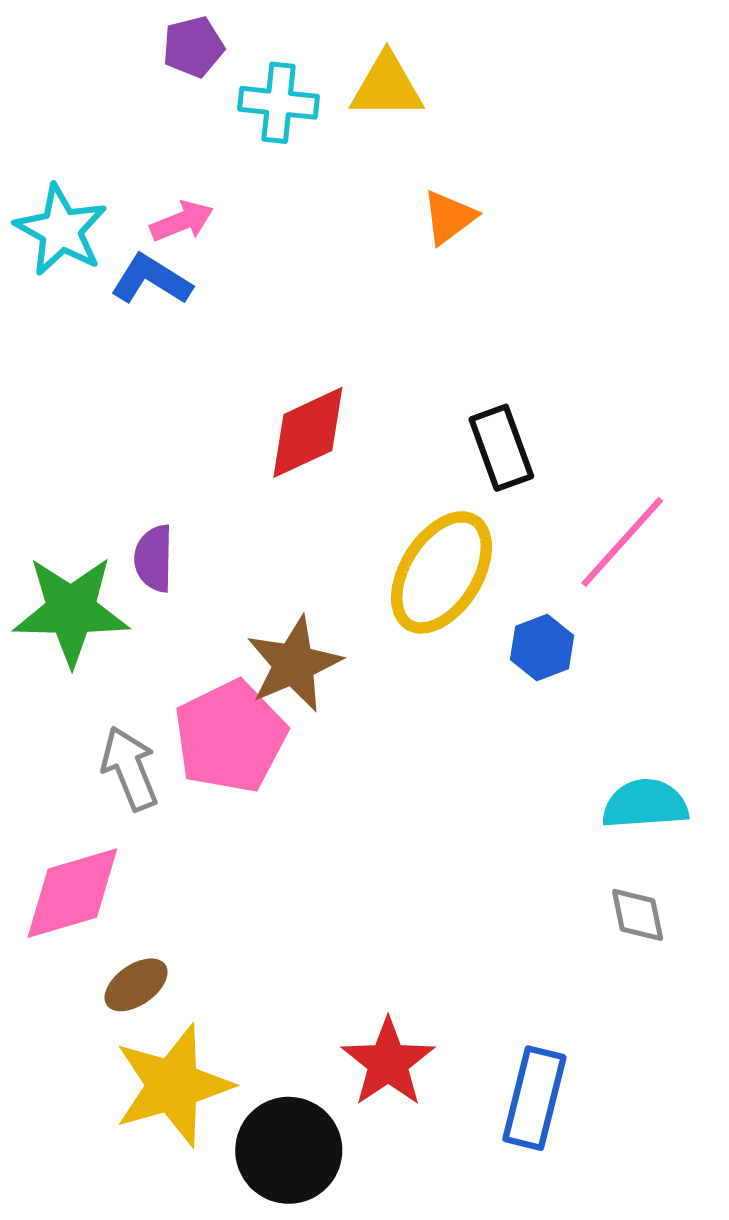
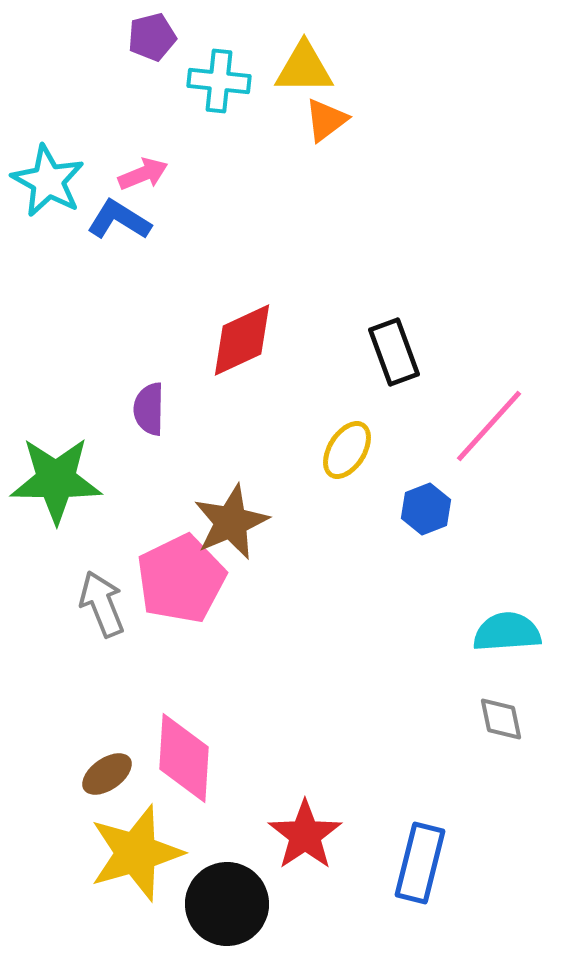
orange triangle: (449, 217) -> (326, 120), moved
purple semicircle: (154, 558) -> (149, 409), moved
yellow ellipse: (442, 572) -> (347, 450), size x0.6
pink diamond: (72, 893) -> (184, 758), moved, turned -70

